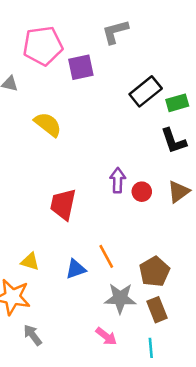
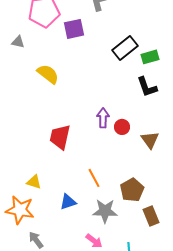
brown triangle: (179, 192) -> (150, 140), moved, turned -30
blue triangle: (76, 269) -> (68, 202), moved
brown rectangle: (157, 310) -> (151, 216), moved

